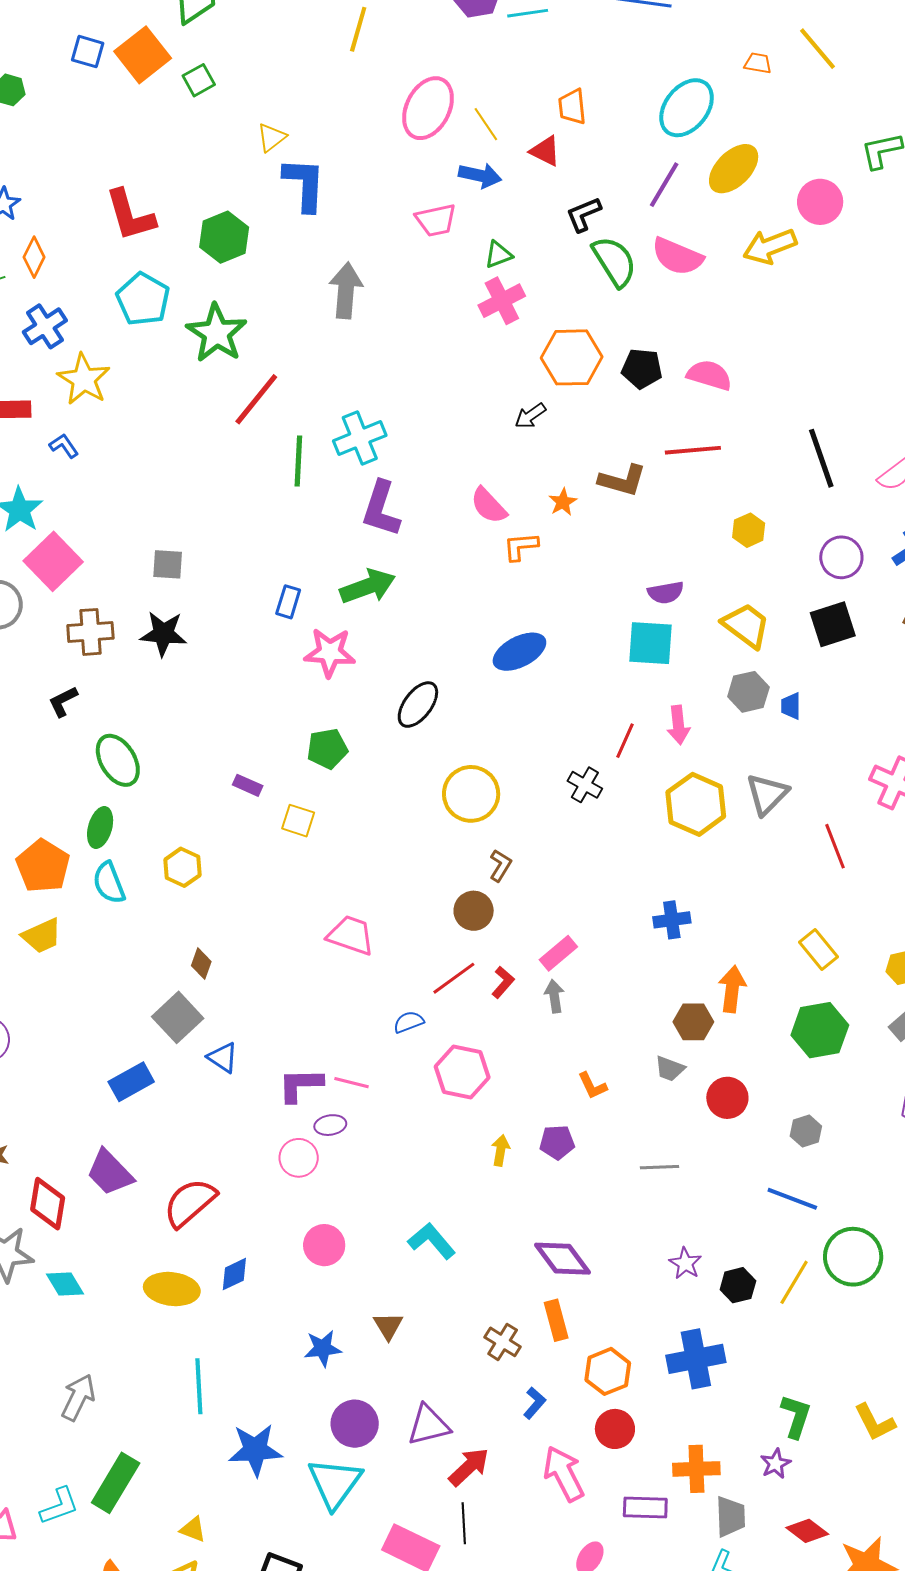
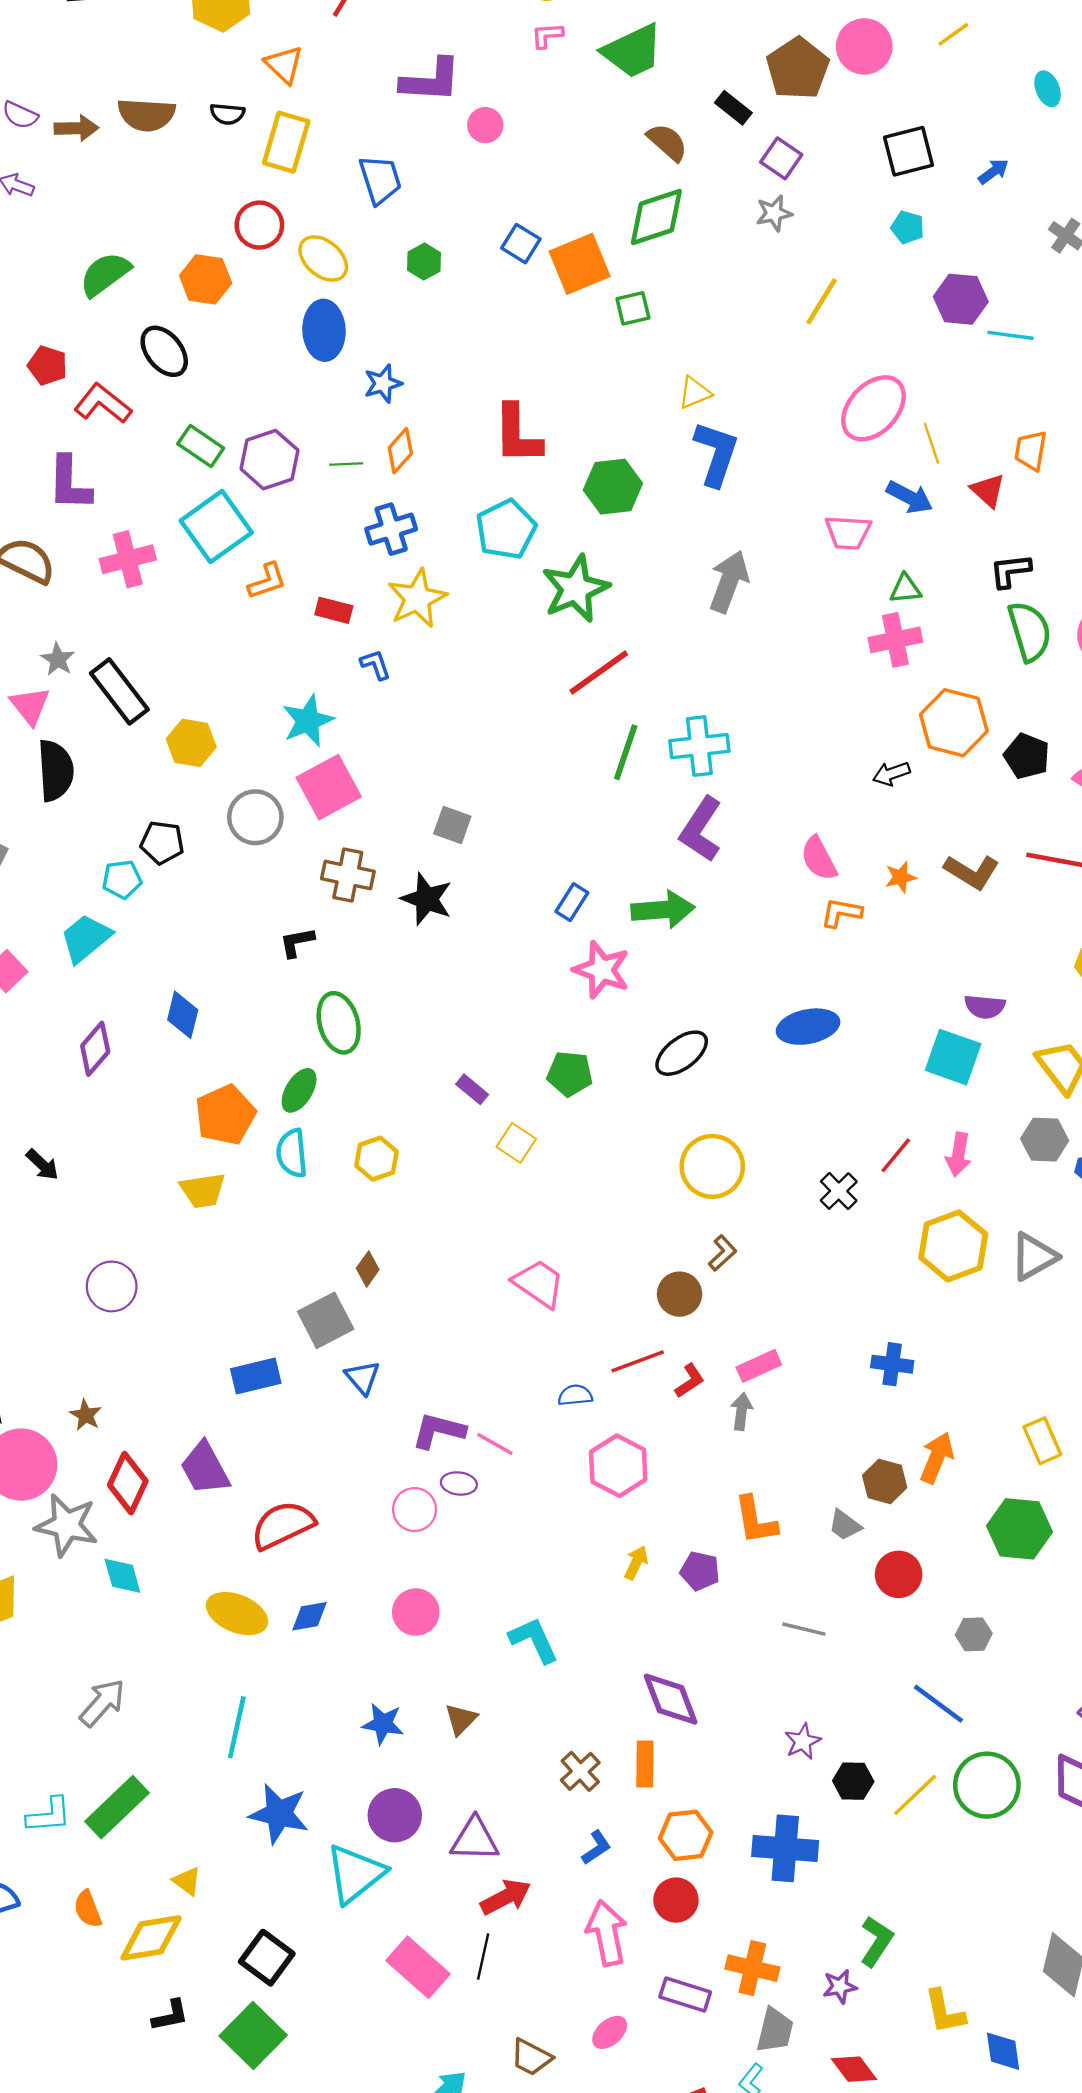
orange L-shape: (592, 1086) -> (756, 1520), size x1.5
yellow L-shape: (875, 1422) -> (945, 2012), moved

